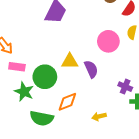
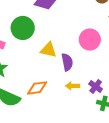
green circle: (45, 77) -> (23, 28), moved
yellow arrow: (99, 116) -> (73, 86), moved

